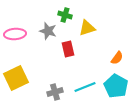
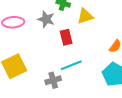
cyan line: (85, 87) -> (71, 65), moved

